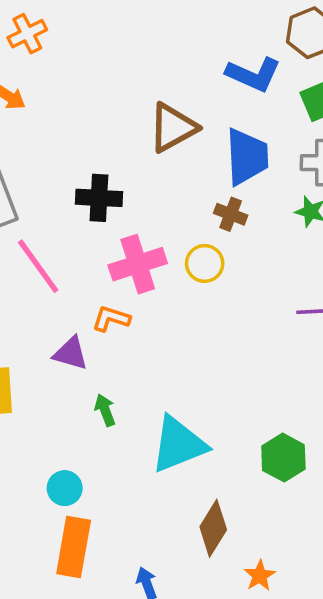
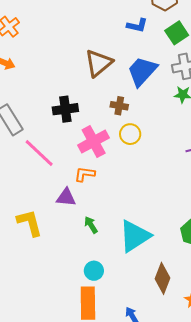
blue L-shape: (253, 74) -> (137, 25), size x0.7
blue trapezoid: (247, 157) -> (142, 71), turned -124
brown cross: (231, 214) -> (119, 106), moved
cyan circle: (65, 488) -> (94, 271), moved

